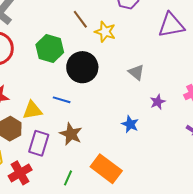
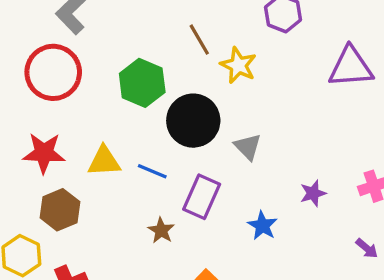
gray triangle: (136, 72) -> (248, 147), moved
yellow triangle: (32, 110) -> (104, 161), moved
brown star: (71, 134) -> (161, 230), size x0.7
purple rectangle: (39, 143) -> (202, 197), moved

